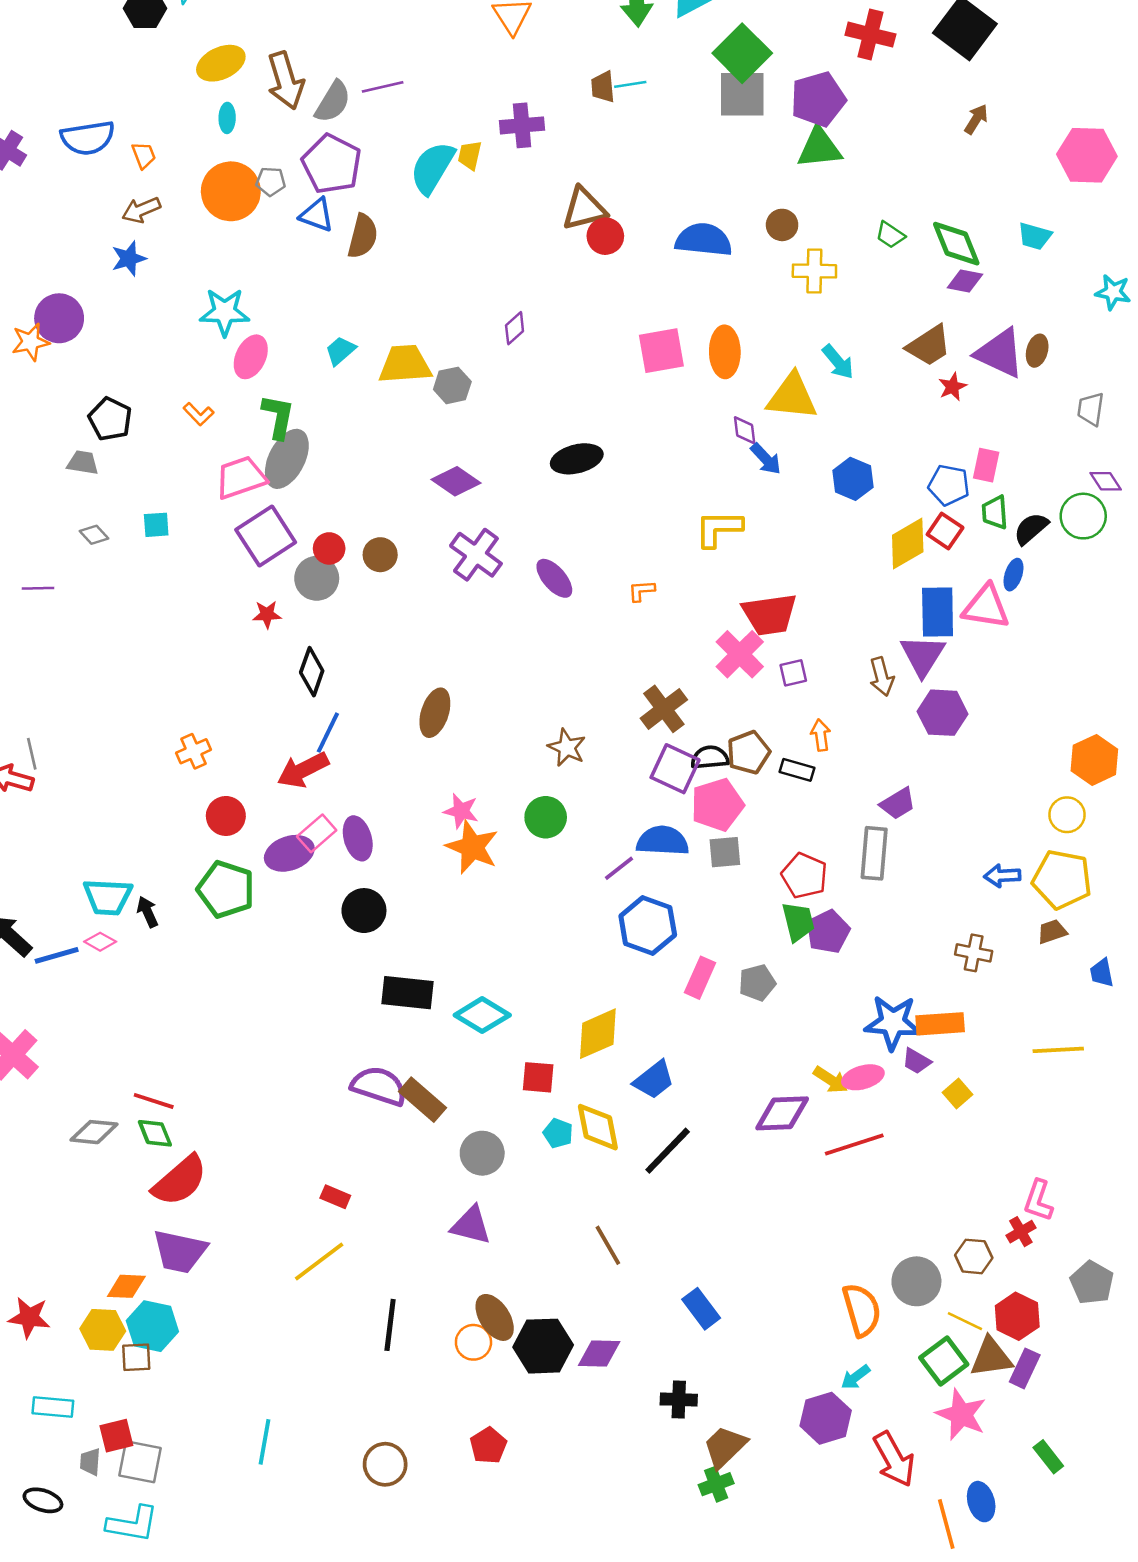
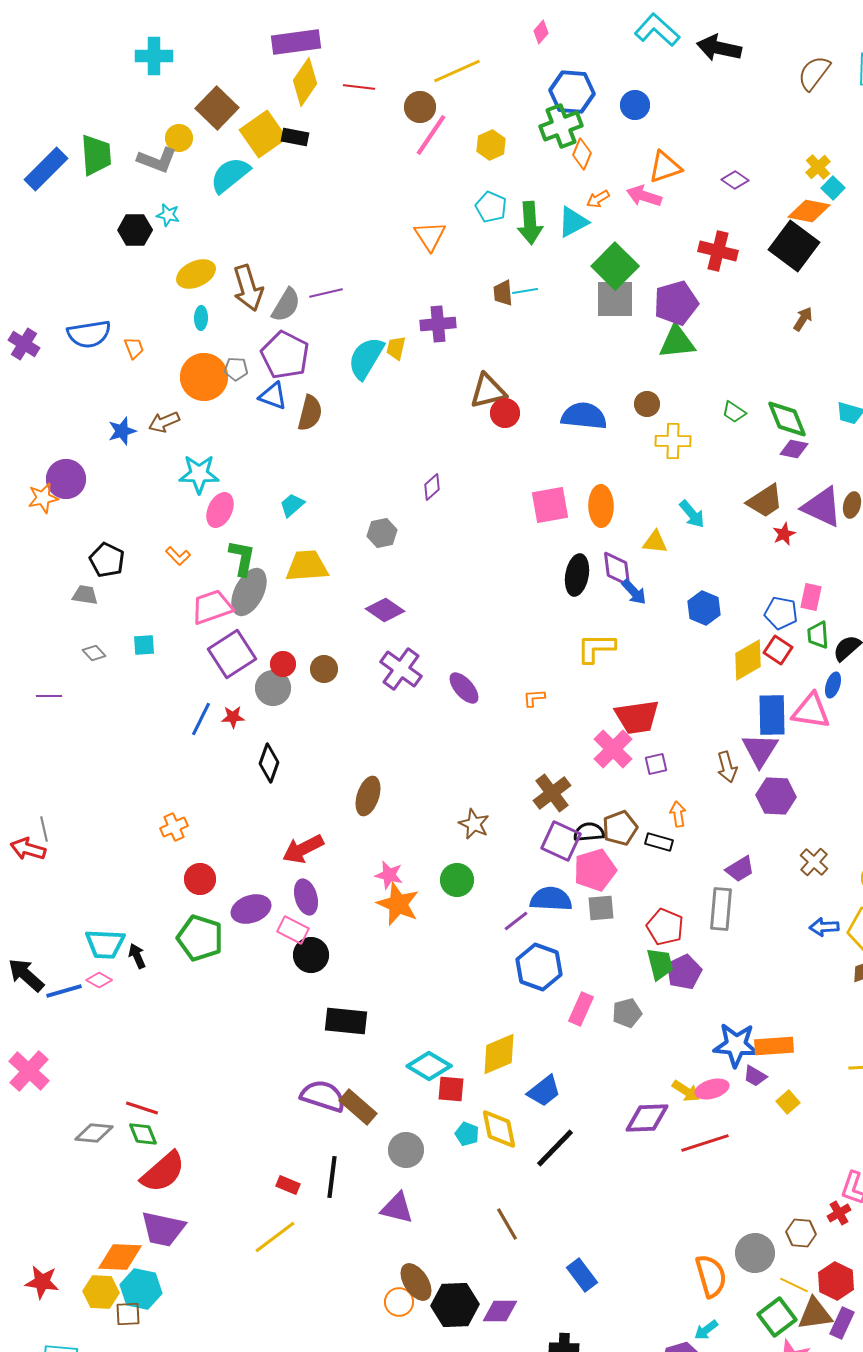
brown arrow: (141, 210) -> (164, 422), moved
yellow trapezoid: (405, 364) -> (307, 566), moved
yellow triangle: (792, 397) -> (655, 542), size x0.6
purple diamond: (745, 430) -> (617, 569), size x1.5
black ellipse: (577, 459) -> (577, 575), moved, turned -66
blue line: (328, 733) -> (201, 719), moved
red arrow: (303, 770) -> (303, 849), moved
pink rectangle: (317, 833) -> (293, 930), moved, turned 68
brown cross: (974, 953) -> (814, 862), moved, turned 32
cyan diamond: (482, 1015) -> (429, 1066), moved
orange diamond: (126, 1286) -> (120, 1257), size x1.4
black line: (390, 1325) -> (332, 1177), moved

